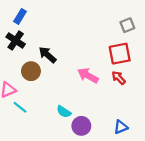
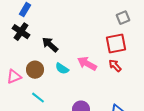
brown circle: (31, 71) -> (35, 70), moved
cyan line: (20, 107) -> (38, 98), moved
cyan semicircle: (64, 112) -> (62, 69), moved

